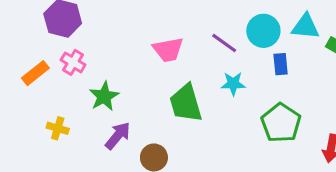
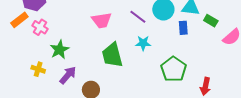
blue rectangle: (281, 64) -> (183, 28), moved
orange rectangle: (35, 73) -> (19, 20), moved
yellow cross: (58, 128) -> (38, 69), moved

